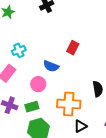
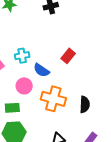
cyan cross: (19, 50) -> (22, 56), moved
orange cross: (69, 104) -> (53, 99), moved

